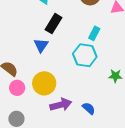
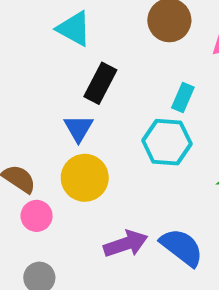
yellow circle: (44, 83) -> (85, 178), moved
blue semicircle: (89, 108) -> (182, 247), size x1.6

